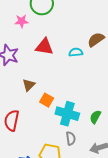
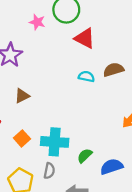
red triangle: (44, 47) -> (85, 38), moved
orange square: (47, 100) -> (22, 138), moved
cyan cross: (67, 114) -> (55, 142), turned -30

